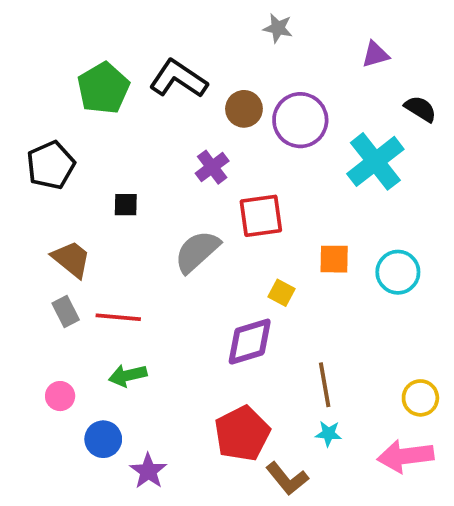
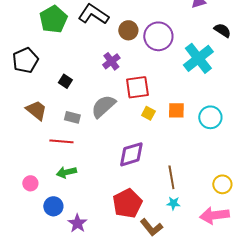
black square: (126, 205) -> (65, 81), turned 32
yellow square: (282, 293) -> (148, 113), moved
gray rectangle: (66, 312) -> (72, 117), moved, turned -49

